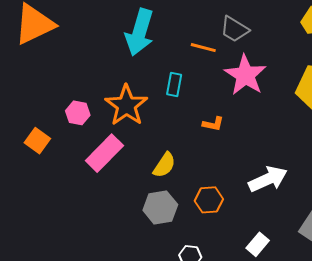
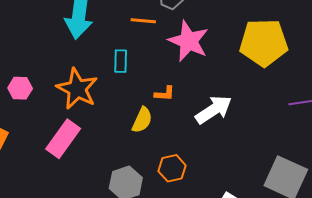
pink hexagon: (78, 113) -> (20, 88), moved
yellow semicircle: (164, 165) -> (142, 120), moved
white arrow: (268, 179) -> (214, 110), moved

